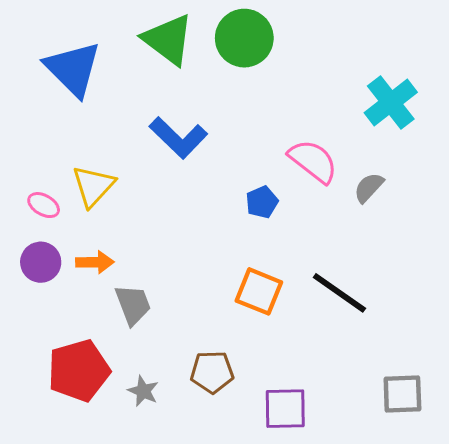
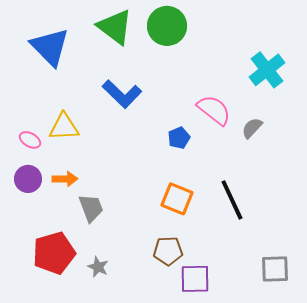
yellow triangle: (93, 186) -> (64, 127), turned 44
black line: (339, 293) -> (232, 200), turned 30
brown pentagon: (212, 372) -> (168, 251), moved

